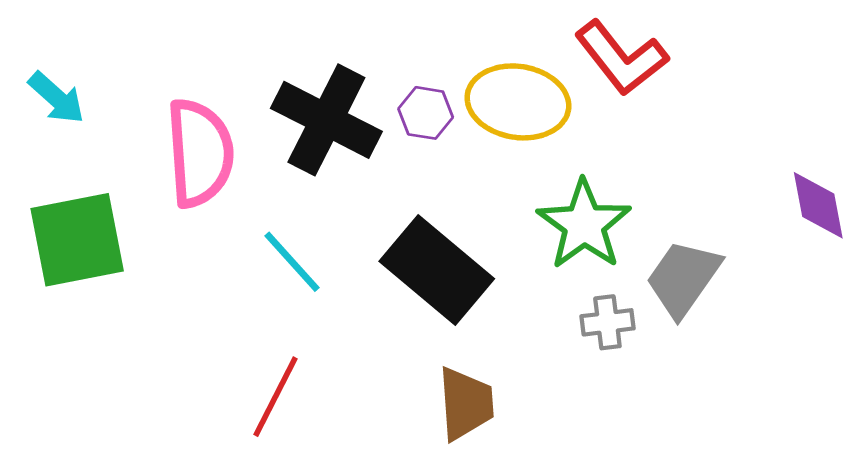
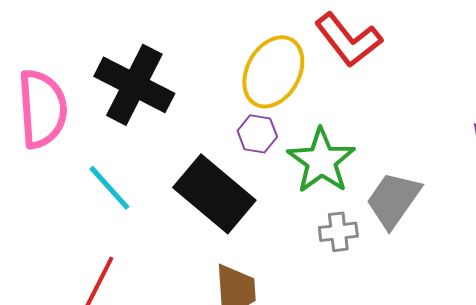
yellow ellipse: (518, 102) -> (273, 72), turned -70
purple hexagon: (426, 113) -> (257, 134), moved

